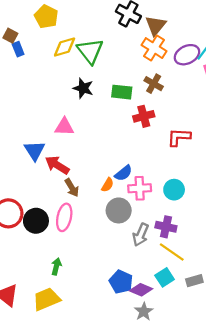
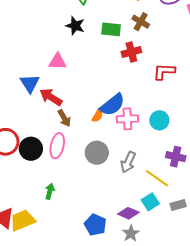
blue semicircle: (123, 173) -> (112, 105), size x1.5
gray circle: (119, 210) -> (97, 153), moved
purple cross: (166, 227) -> (176, 157), moved
blue pentagon: (121, 282) -> (95, 225), moved
yellow trapezoid: (46, 299) -> (22, 220), moved

